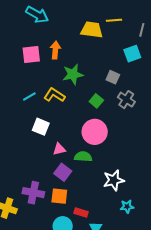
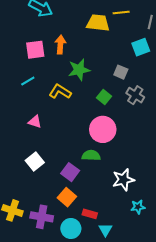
cyan line: (29, 96) -> (28, 81), moved
white square: (41, 127) -> (35, 161), moved, turned 30
pink triangle: (59, 149) -> (35, 122), moved, turned 32
purple cross: (33, 193) -> (42, 217), moved
orange square: (59, 196) -> (67, 197), turned 36

